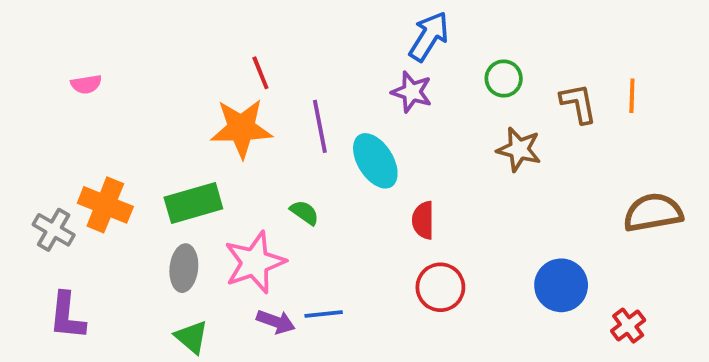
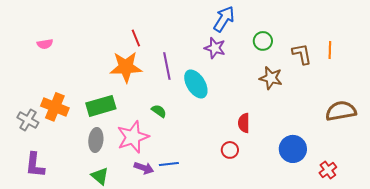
red semicircle: (423, 220) -> (244, 123), moved
red circle: (440, 287) -> (230, 150), size x0.7

